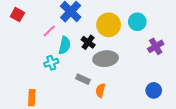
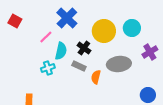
gray ellipse: (106, 59) -> (119, 64), moved
gray rectangle: (83, 79) -> (79, 66), moved
orange semicircle: (100, 90) -> (96, 77), moved

